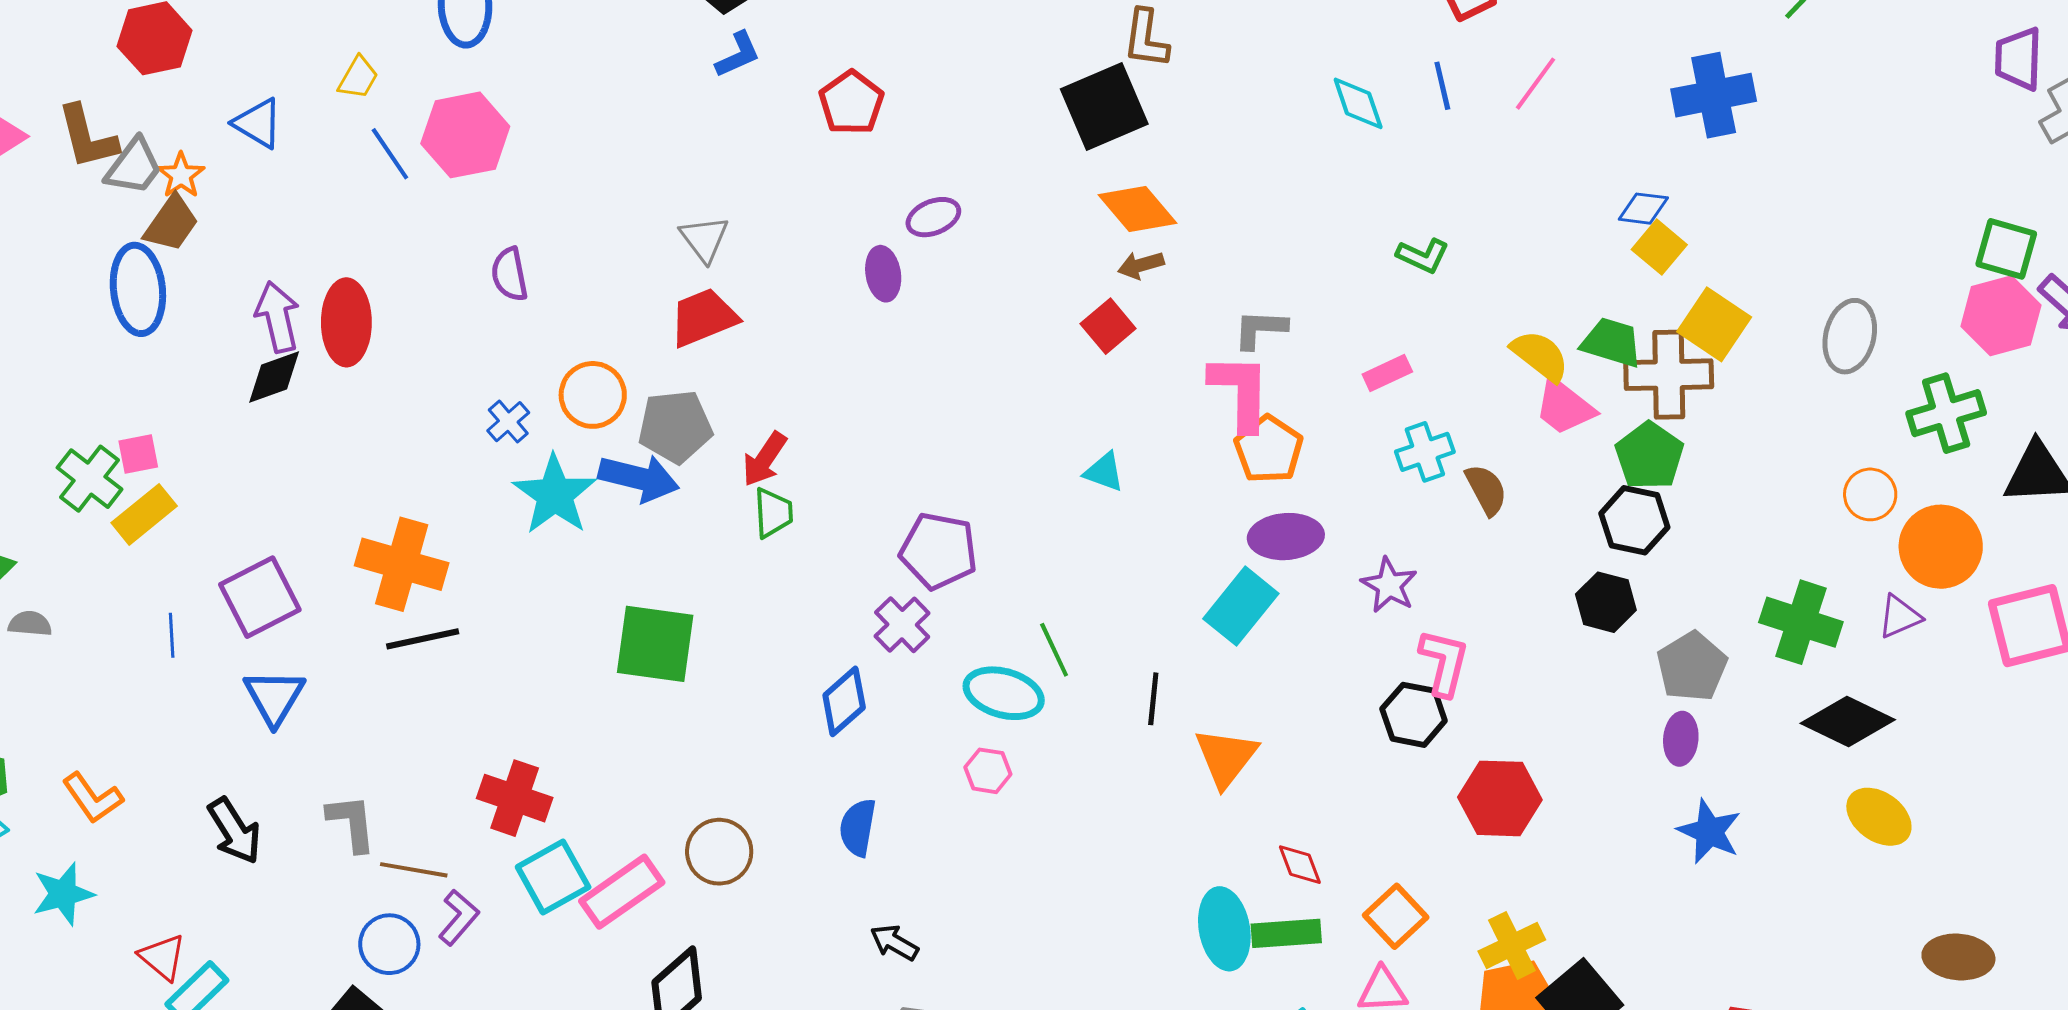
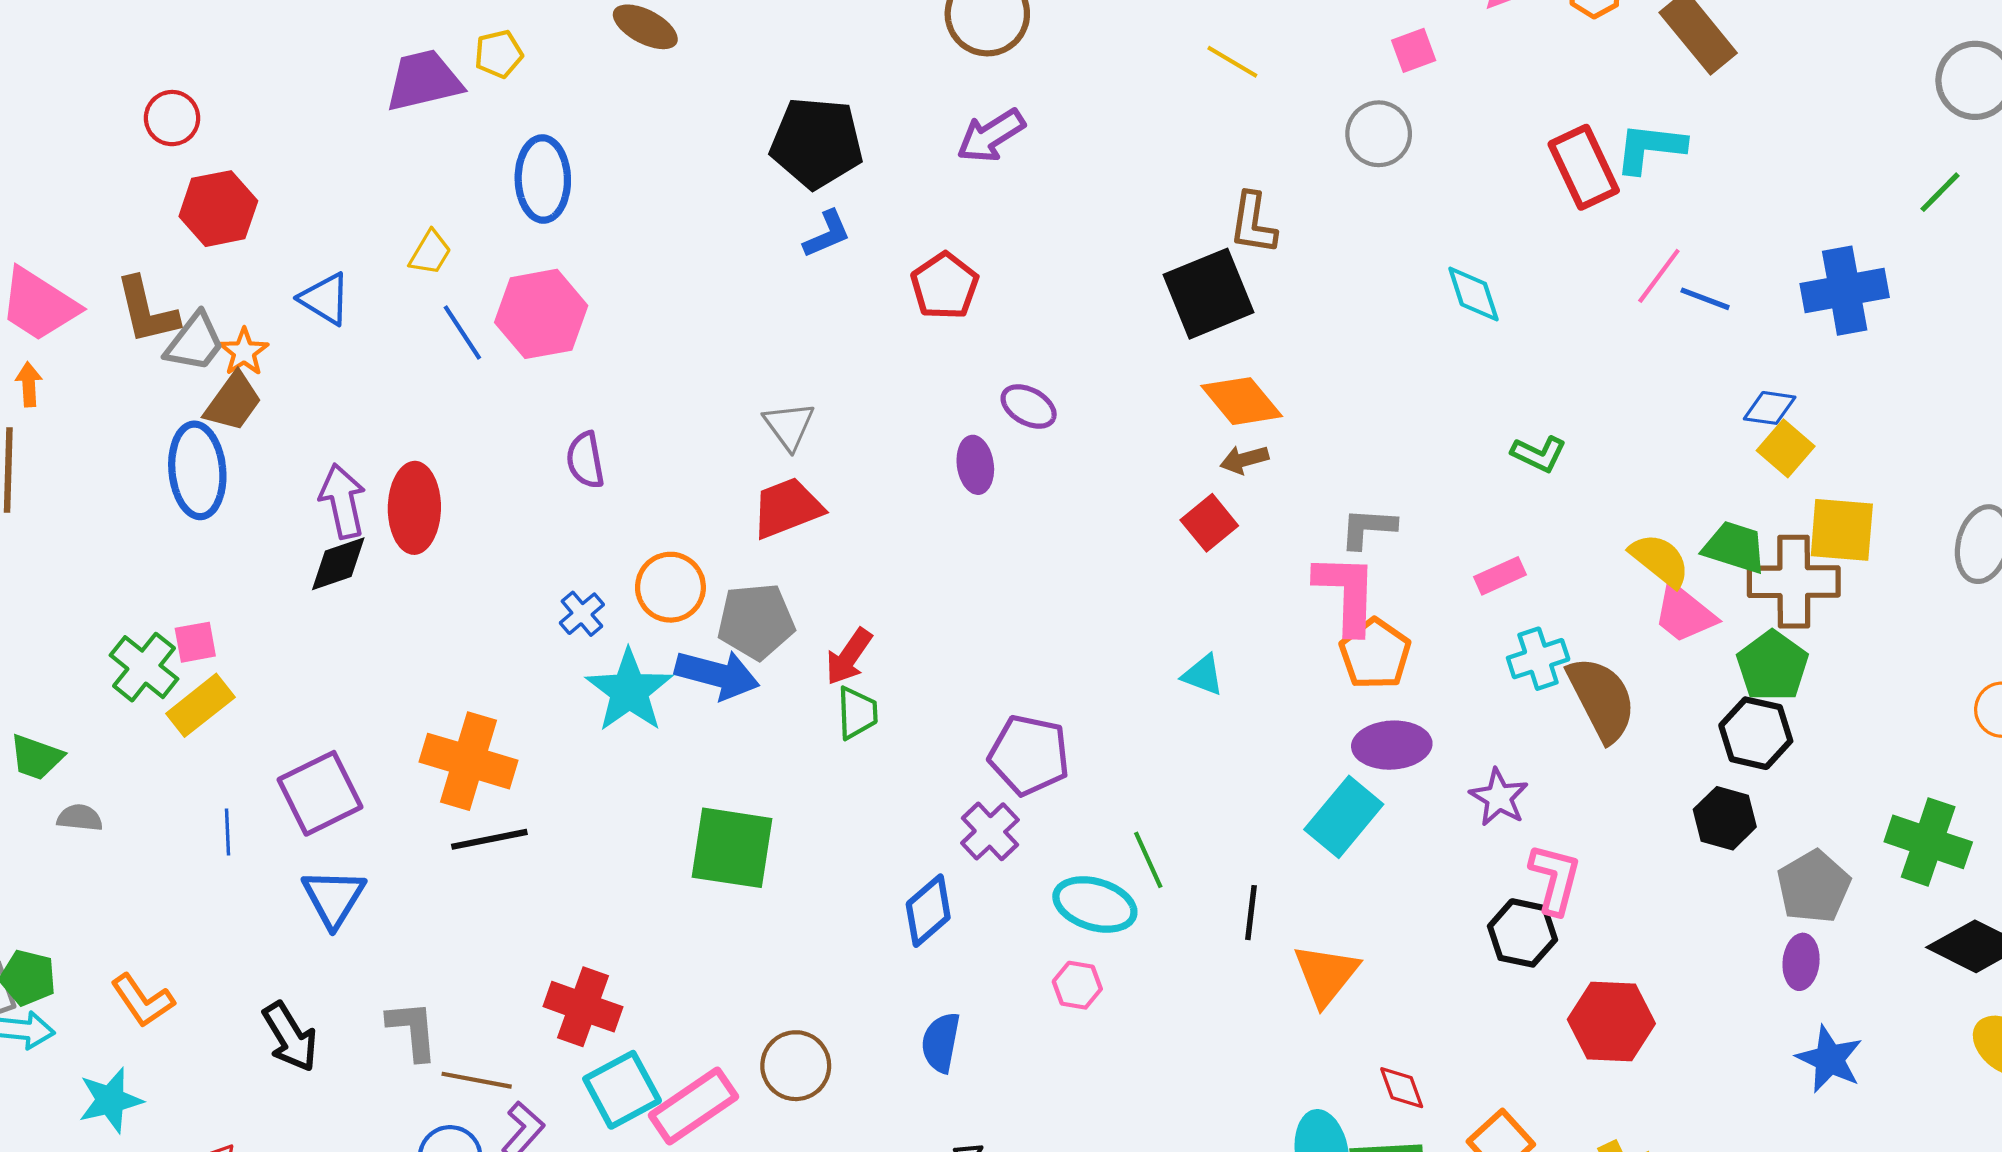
blue line: (1442, 86) -> (1705, 299), moved, turned -57
purple ellipse: (933, 217) -> (1029, 406), turned 50
yellow square: (1714, 324) -> (1842, 530), turned -30
brown semicircle: (1486, 490) -> (1602, 699), size x1.6

